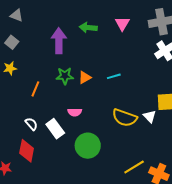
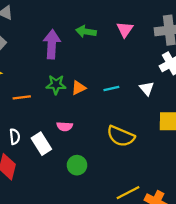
orange line: (35, 89) -> (22, 97), turned 56
white triangle: (150, 116) -> (147, 88), moved
white semicircle: (31, 124) -> (15, 137), turned 32
green circle: (88, 146) -> (77, 165), size x0.7

